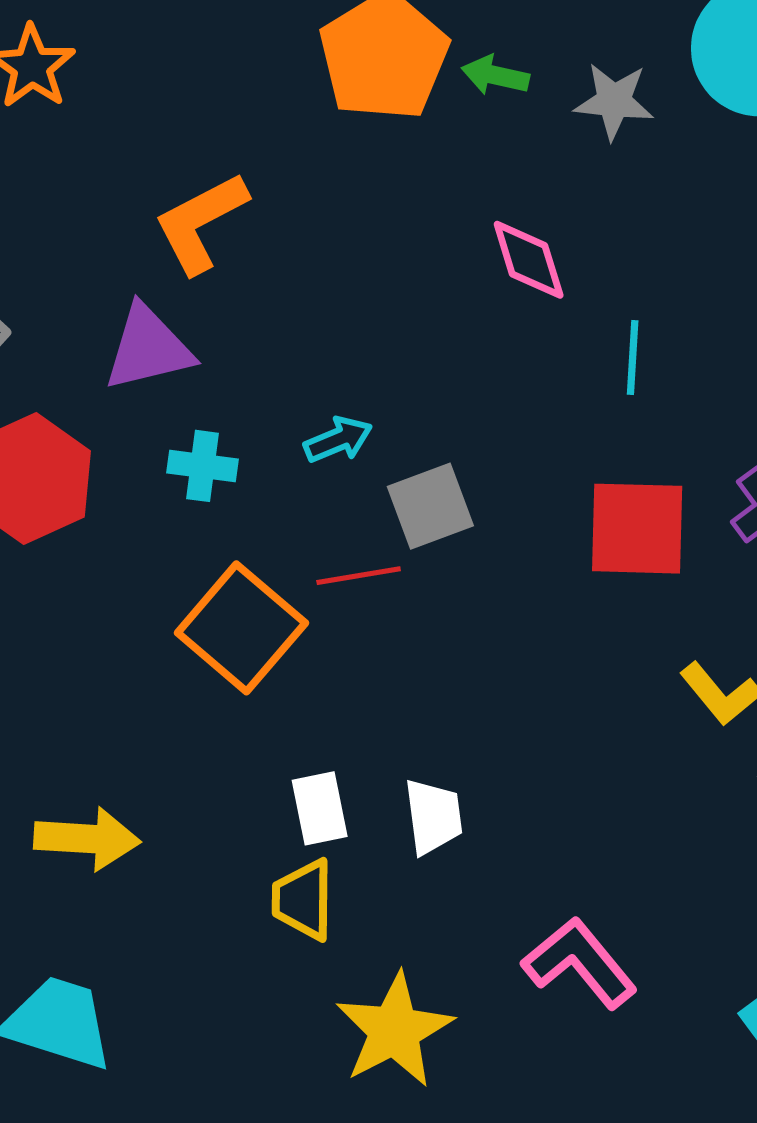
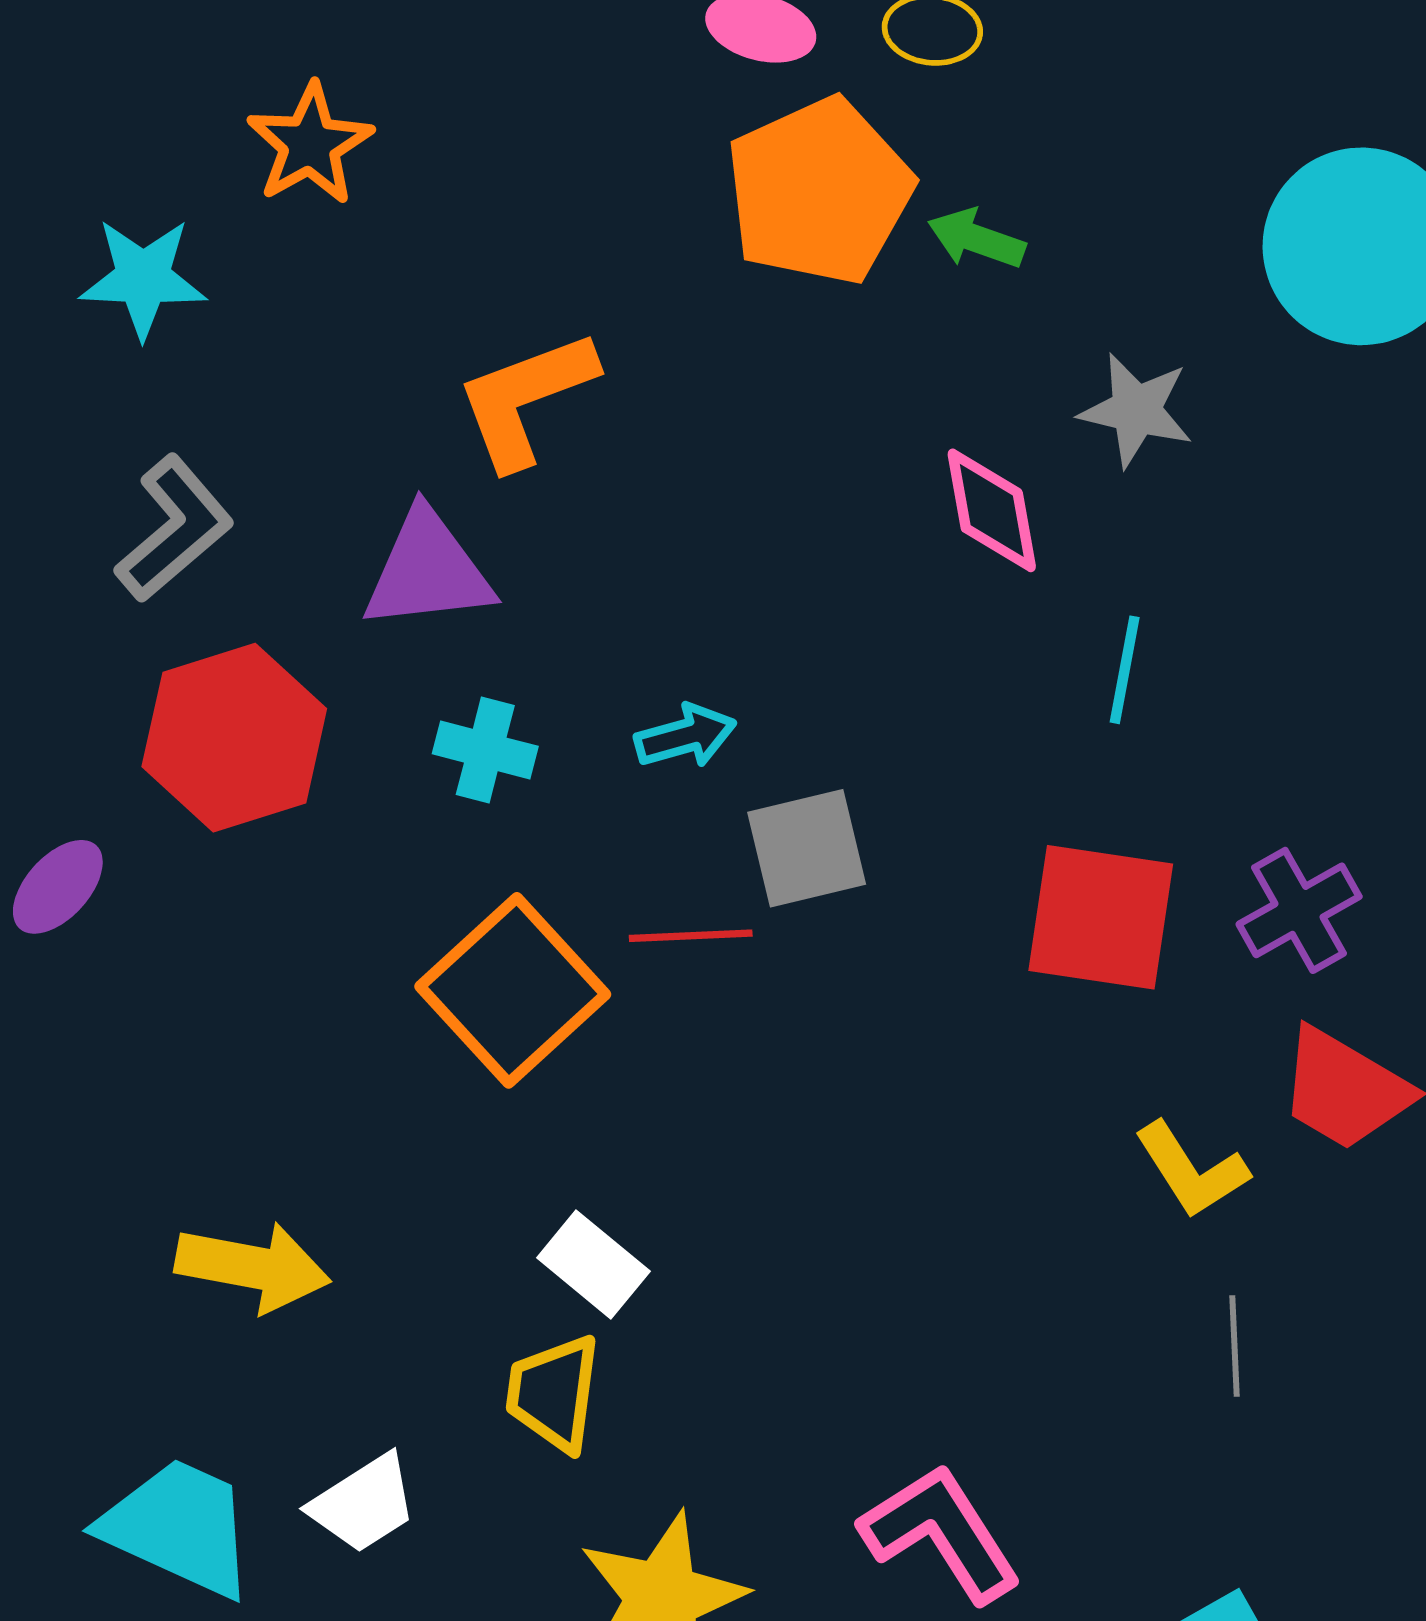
gray star: (614, 101) -> (1136, 410), moved
white rectangle: (320, 808) -> (593, 1265), turned -46
white trapezoid: (433, 817) -> (363, 1504), moved, turned 58

